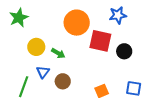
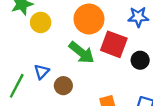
yellow circle: (36, 47) -> (41, 22), moved
green arrow: (58, 53) -> (82, 53), moved, size x1.6

